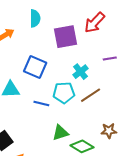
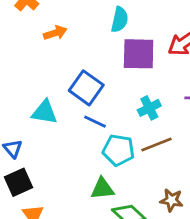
cyan semicircle: (35, 18) -> (120, 20), moved
cyan pentagon: (64, 93) -> (119, 150), moved
blue line: (41, 104) -> (95, 122), moved

